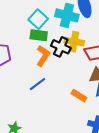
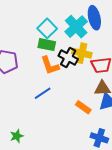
cyan cross: (67, 15) -> (76, 27), turned 30
orange L-shape: (43, 56) -> (50, 65), turned 125

